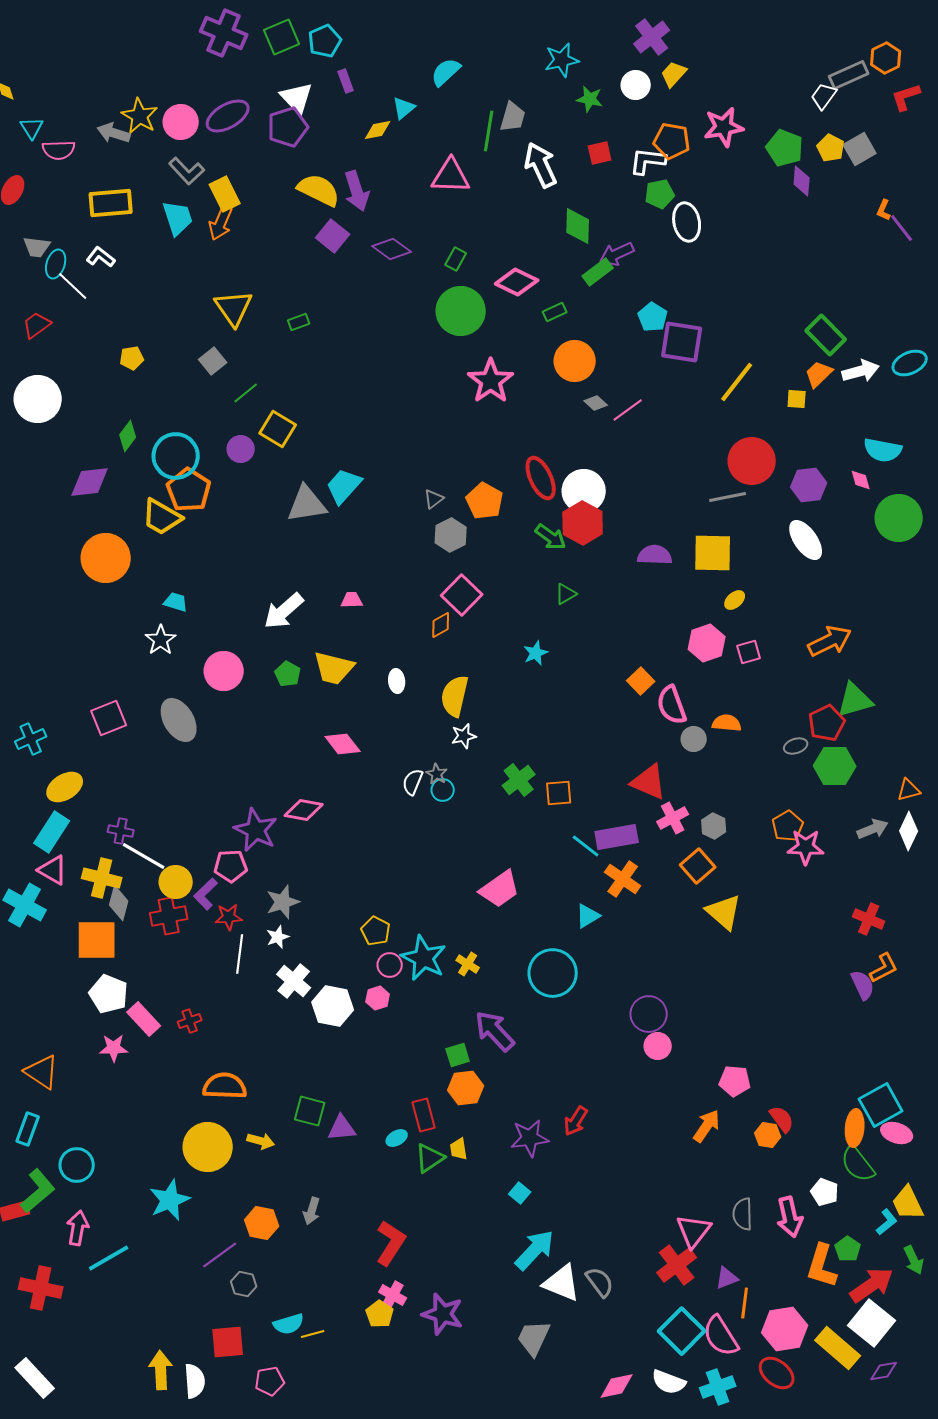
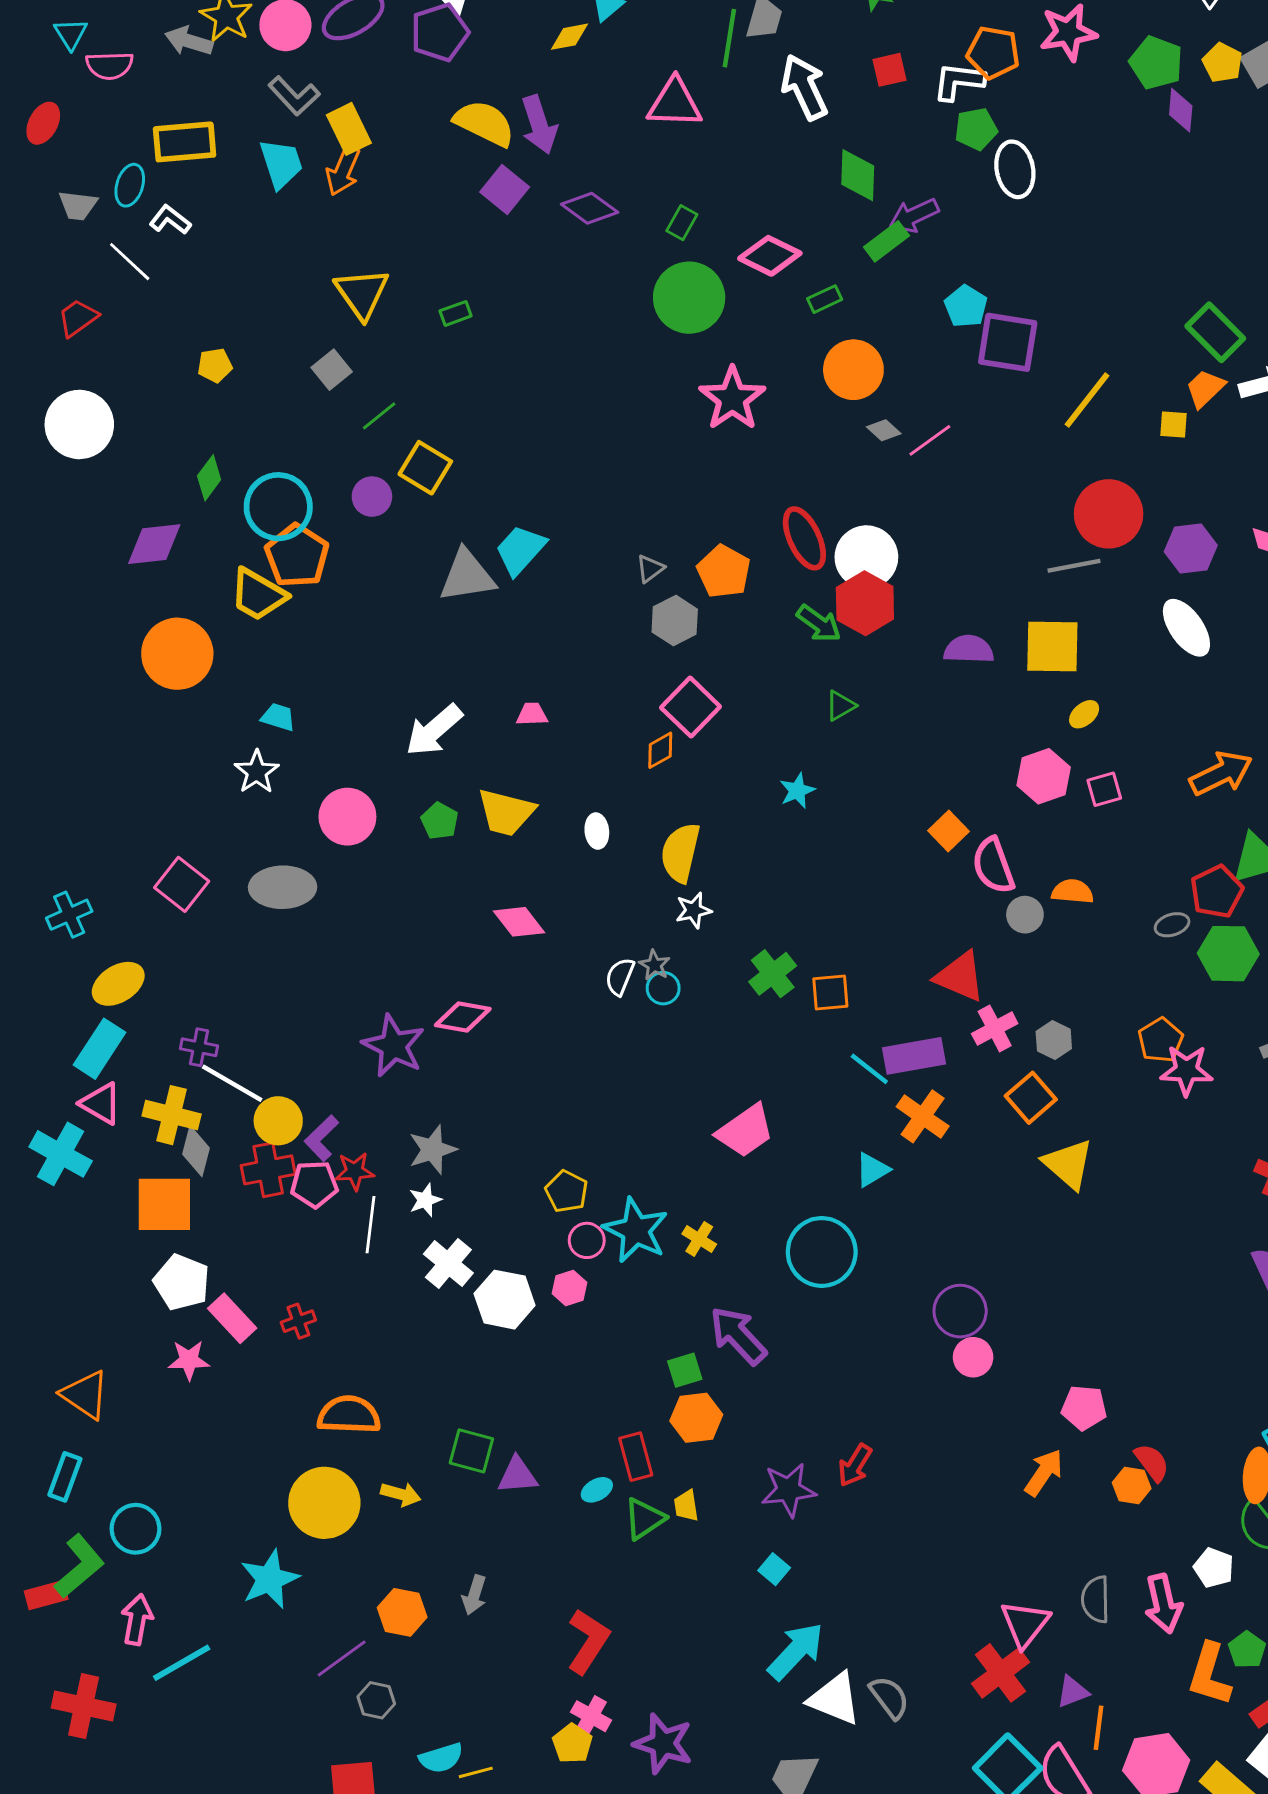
cyan ellipse: (56, 264) -> (130, 185), moved
pink square: (109, 718) -> (182, 884), turned -30
gray ellipse: (179, 720) -> (283, 887), turned -60
pink pentagon: (231, 866) -> (314, 1184), moved

